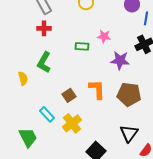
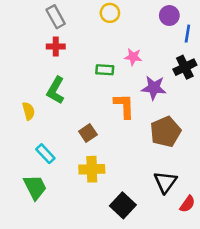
orange L-shape: (97, 89) -> (124, 106), moved
brown pentagon: (129, 94) -> (165, 132), turned -30
cyan rectangle: (47, 114) -> (45, 154), moved
yellow cross: (72, 123) -> (92, 169), turned 36

